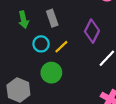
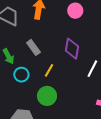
cyan circle: (41, 44) -> (21, 75), moved

